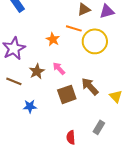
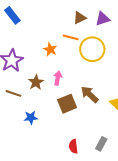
pink arrow: (59, 68) -> (58, 78), turned 56
gray rectangle: (99, 127) -> (101, 144), moved

